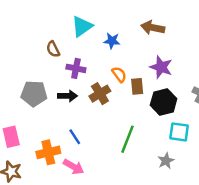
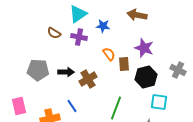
brown semicircle: (53, 49) -> (54, 33), turned -32
purple cross: (76, 68) -> (79, 37), moved
brown cross: (100, 94) -> (88, 79), moved

